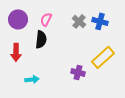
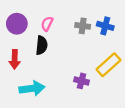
gray cross: (79, 21) -> (83, 26), turned -32
cyan arrow: (32, 79) -> (32, 88), size x1.6

